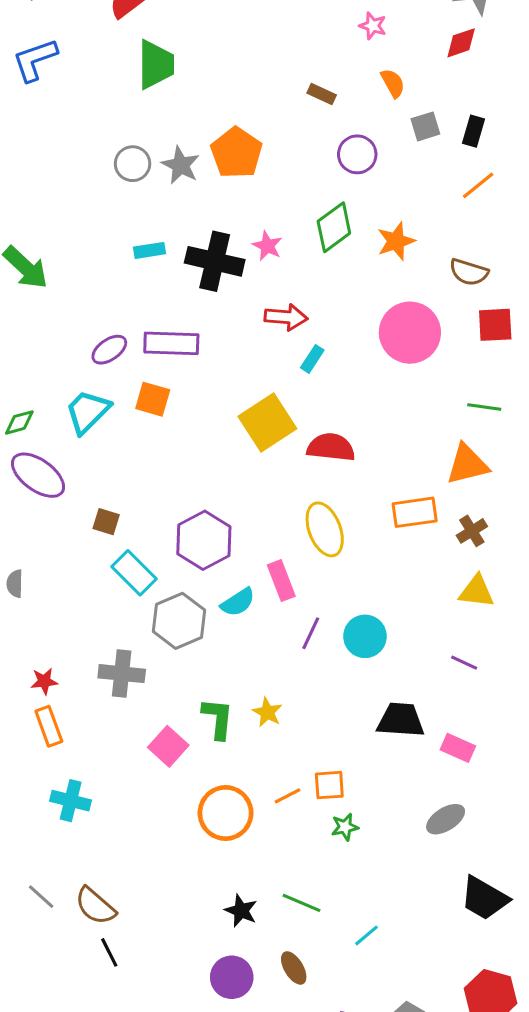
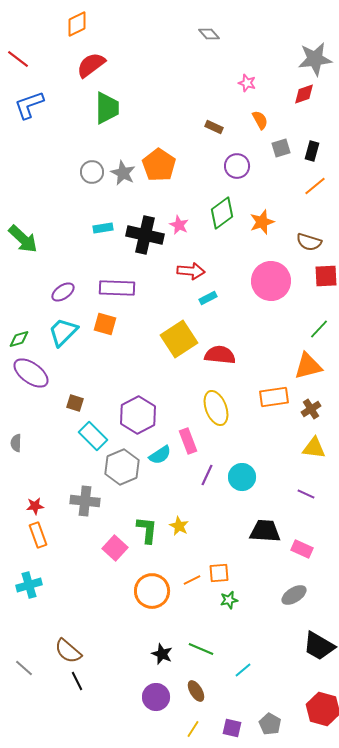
purple ellipse: (109, 350) -> (63, 292), moved
cyan rectangle: (312, 359) -> (208, 298), turned 30
green line: (484, 407) -> (319, 329), turned -55
cyan cross: (71, 801) -> (29, 585), moved, turned -30
gray line: (41, 897) -> (24, 668), moved

